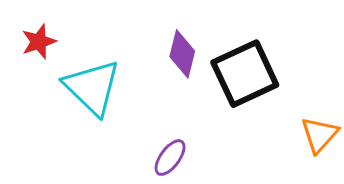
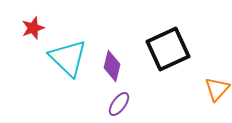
purple diamond: (182, 54) -> (112, 66), moved

